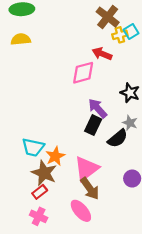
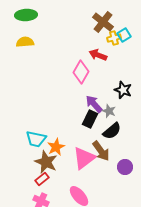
pink diamond: (83, 73) -> (81, 72), turned -45
gray star: (130, 123) -> (109, 111), moved
brown arrow: (90, 189) -> (101, 151), moved

